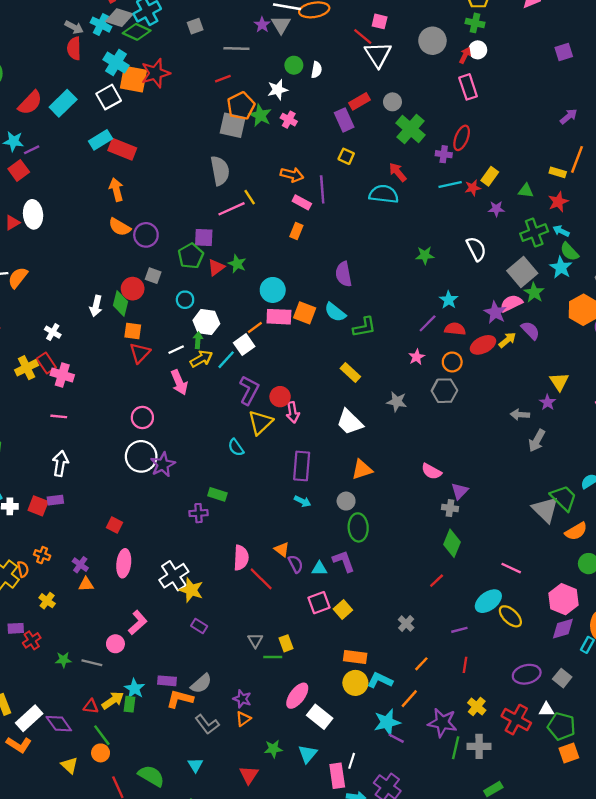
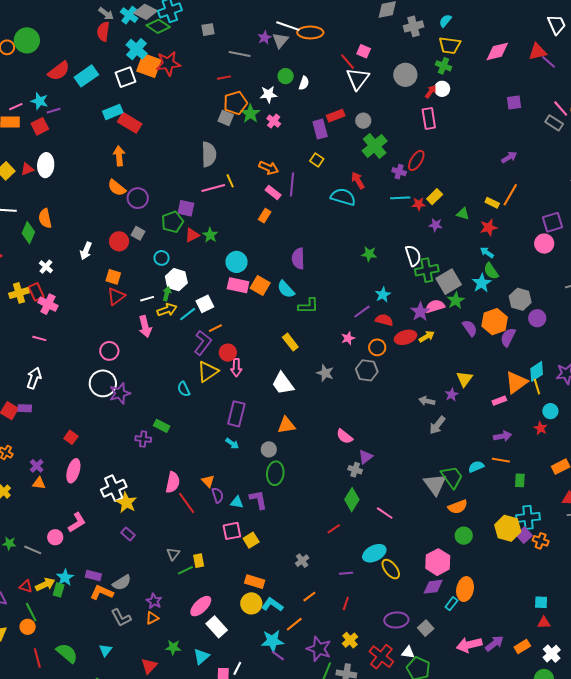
gray square: (233, 125) -> (226, 118), size x0.7
green cross: (534, 233) -> (427, 270), moved
orange semicircle: (18, 278) -> (45, 218), moved, turned -60
green diamond: (121, 303) -> (28, 233), moved
orange line: (255, 327) -> (215, 328), moved
purple semicircle: (530, 330) -> (470, 328), moved
pink line: (511, 568) -> (385, 513), moved
green line: (273, 657) -> (185, 570), turned -35

